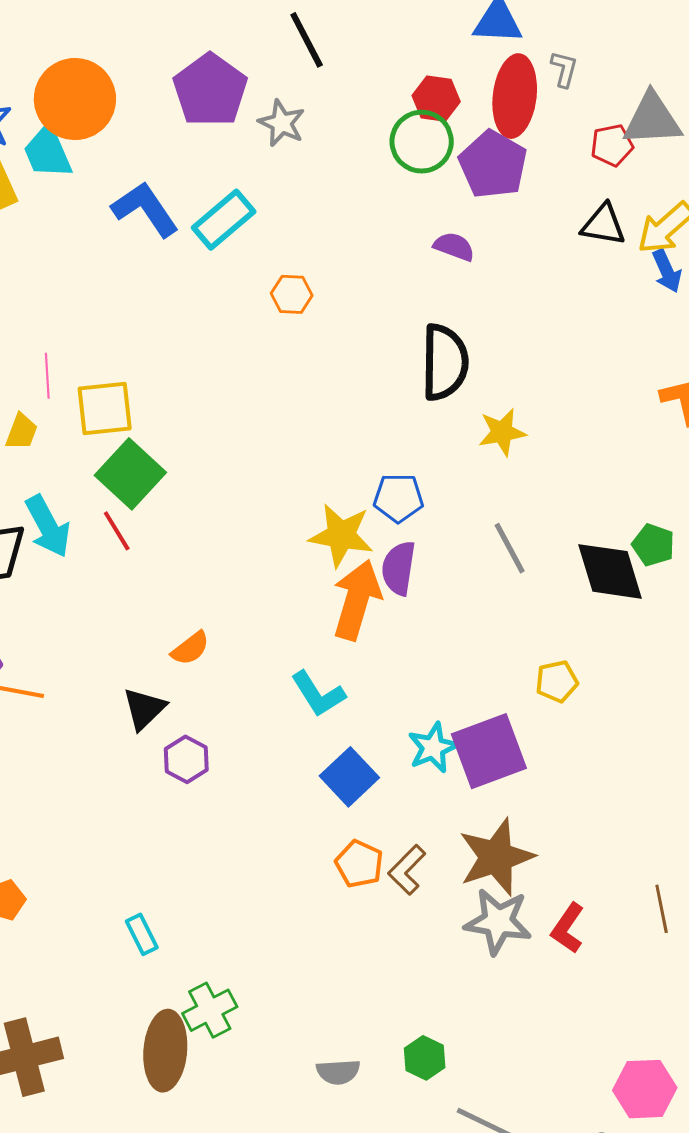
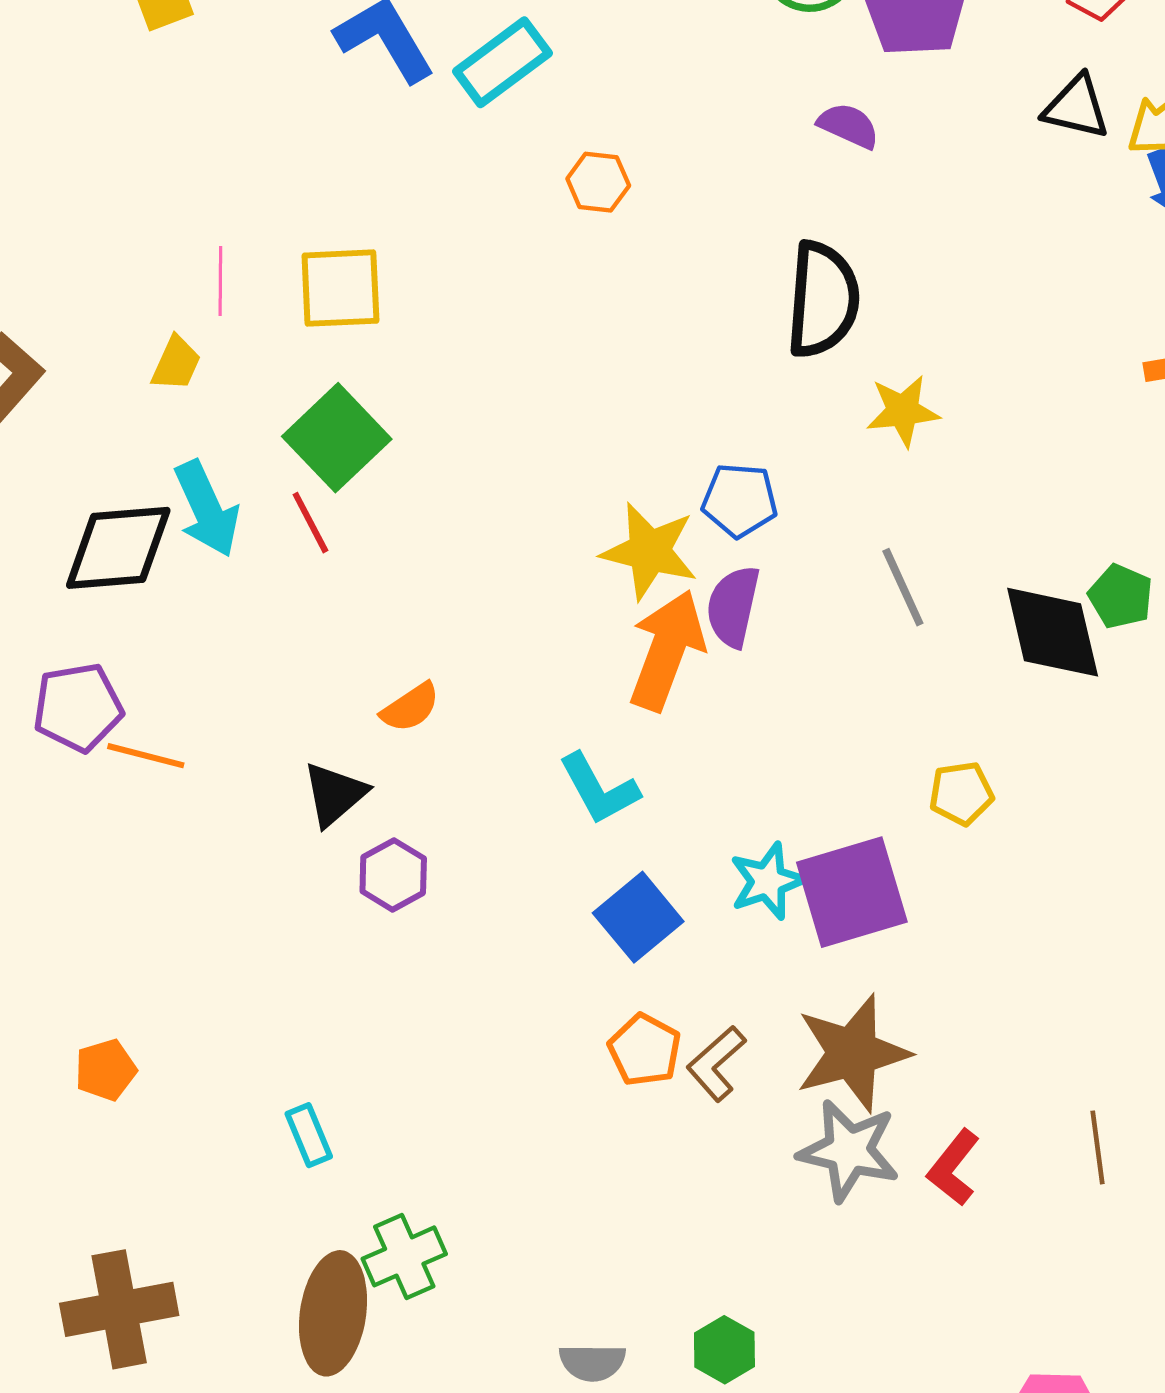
yellow square: (105, 408) -> (340, 288), moved

